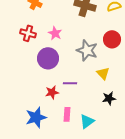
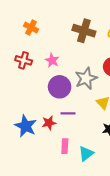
gray star: (87, 50) -> (86, 78), turned 30
purple circle: (48, 58) -> (60, 87), moved
blue star: (36, 117) -> (26, 126), moved, turned -30

